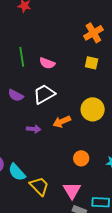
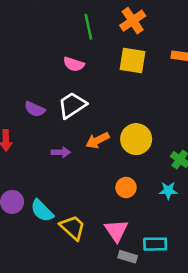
green line: (22, 57) -> (88, 27), moved
yellow square: (92, 63) -> (132, 60), size x1.5
yellow circle: (93, 109) -> (136, 139), moved

